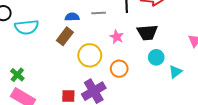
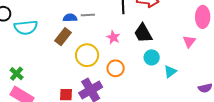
gray line: (99, 13) -> (88, 15), moved
black trapezoid: (147, 32) -> (143, 33), turned 65

